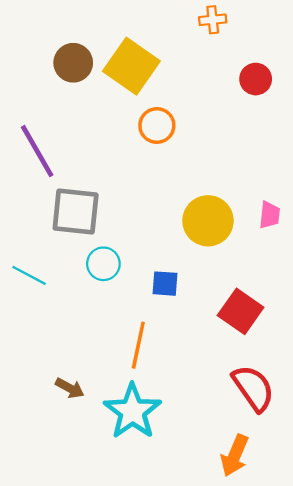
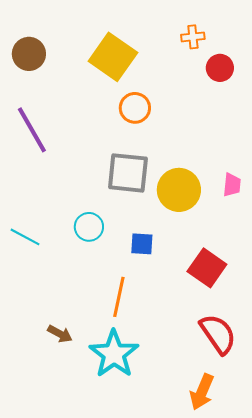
orange cross: (213, 20) -> (193, 37), moved
brown circle: (73, 63) -> (29, 54), moved
gray square: (76, 211) -> (128, 173), moved

